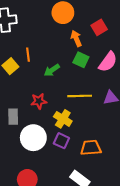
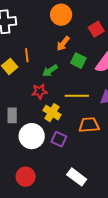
orange arrow: (76, 38) -> (63, 44), moved, turned -119
red star: (39, 101) -> (39, 91), moved
yellow cross: (63, 119) -> (52, 113), moved
orange trapezoid: (91, 148) -> (89, 125), moved

